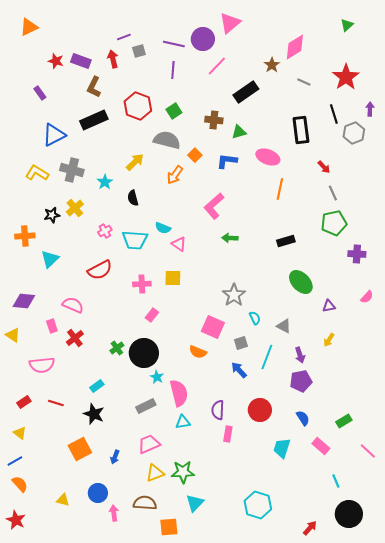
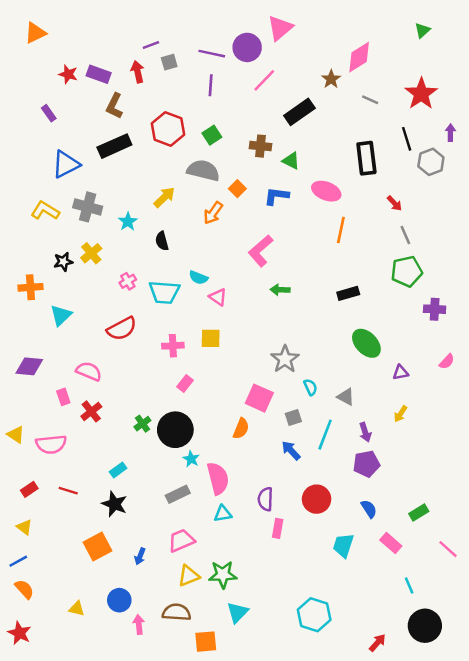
green triangle: (239, 132) -> (291, 161), turned 42
yellow triangle: (13, 335) -> (16, 435), moved
orange semicircle: (198, 352) -> (241, 429), turned -90

